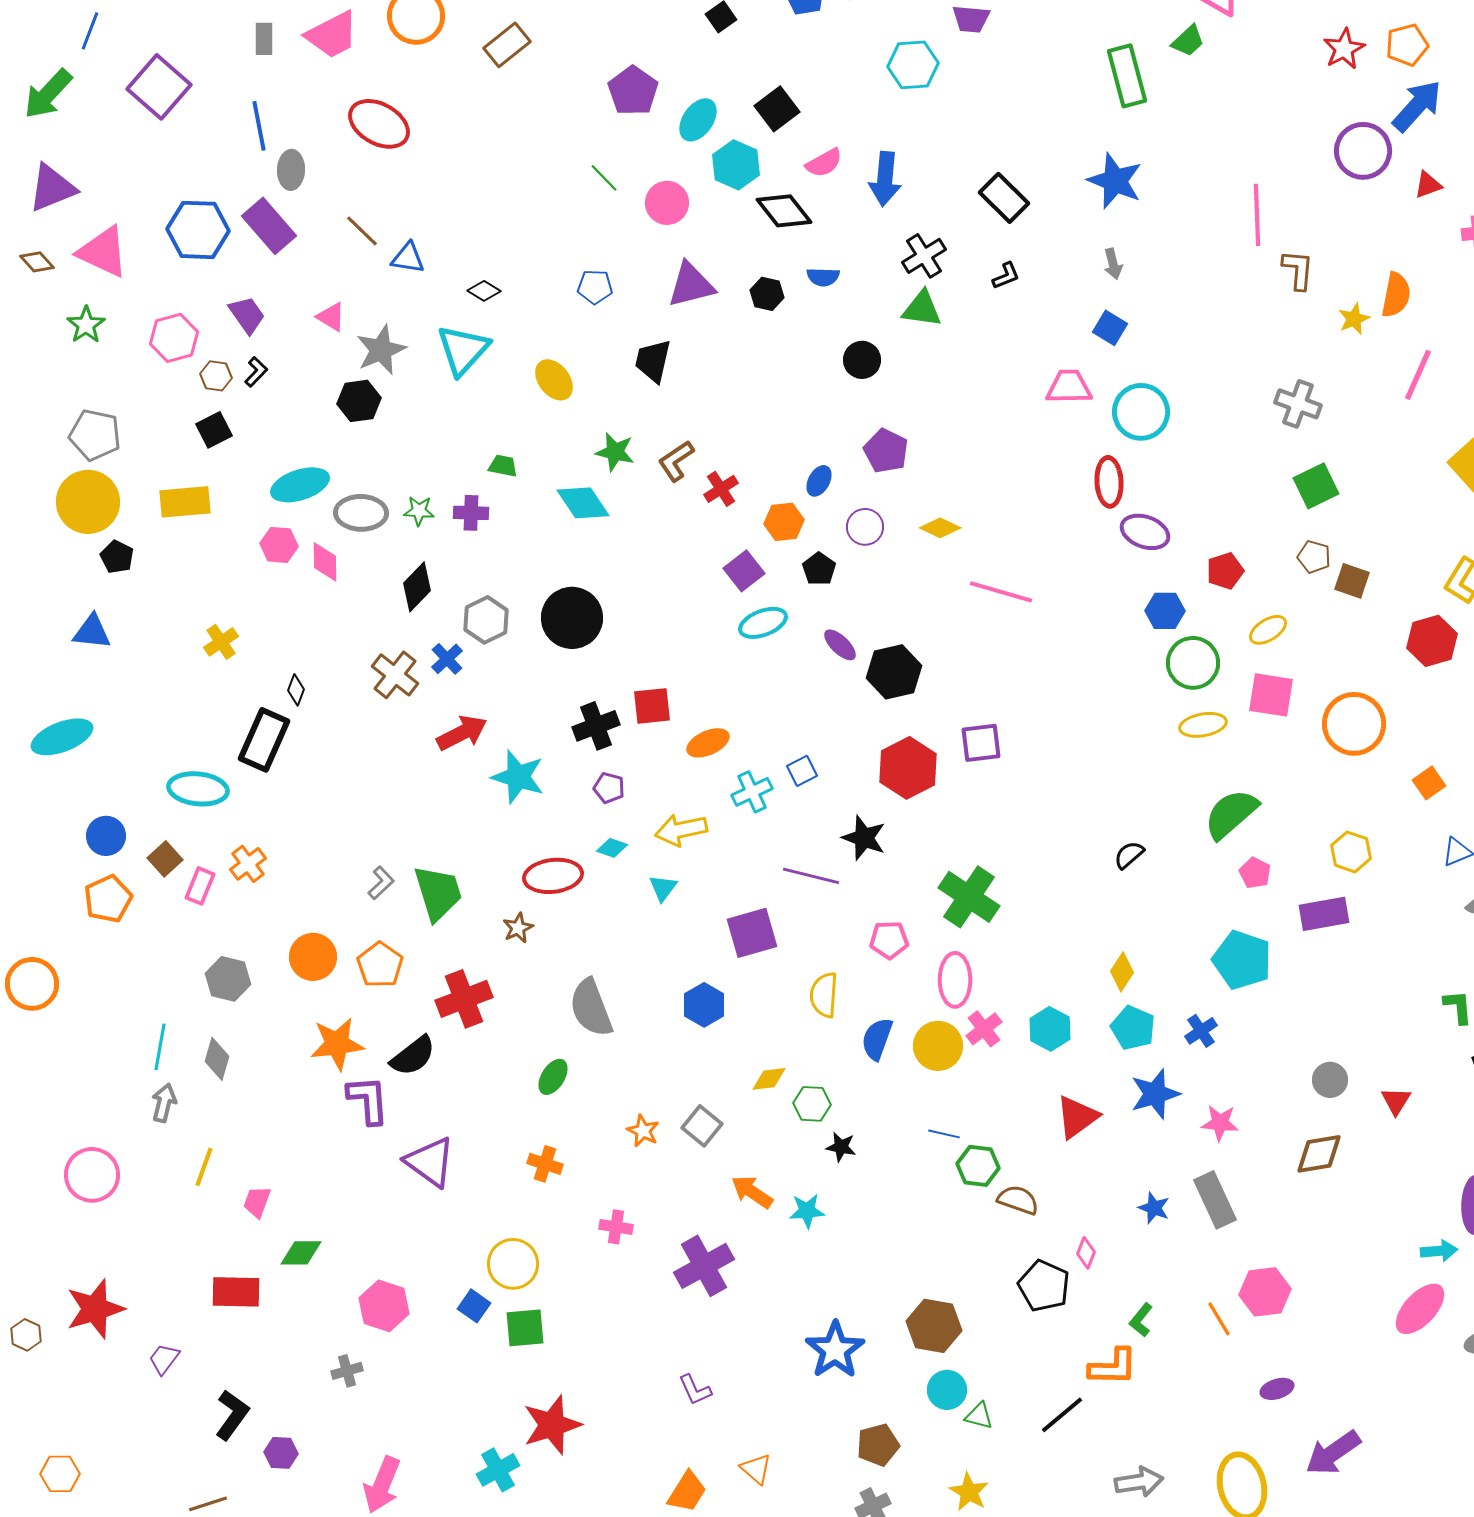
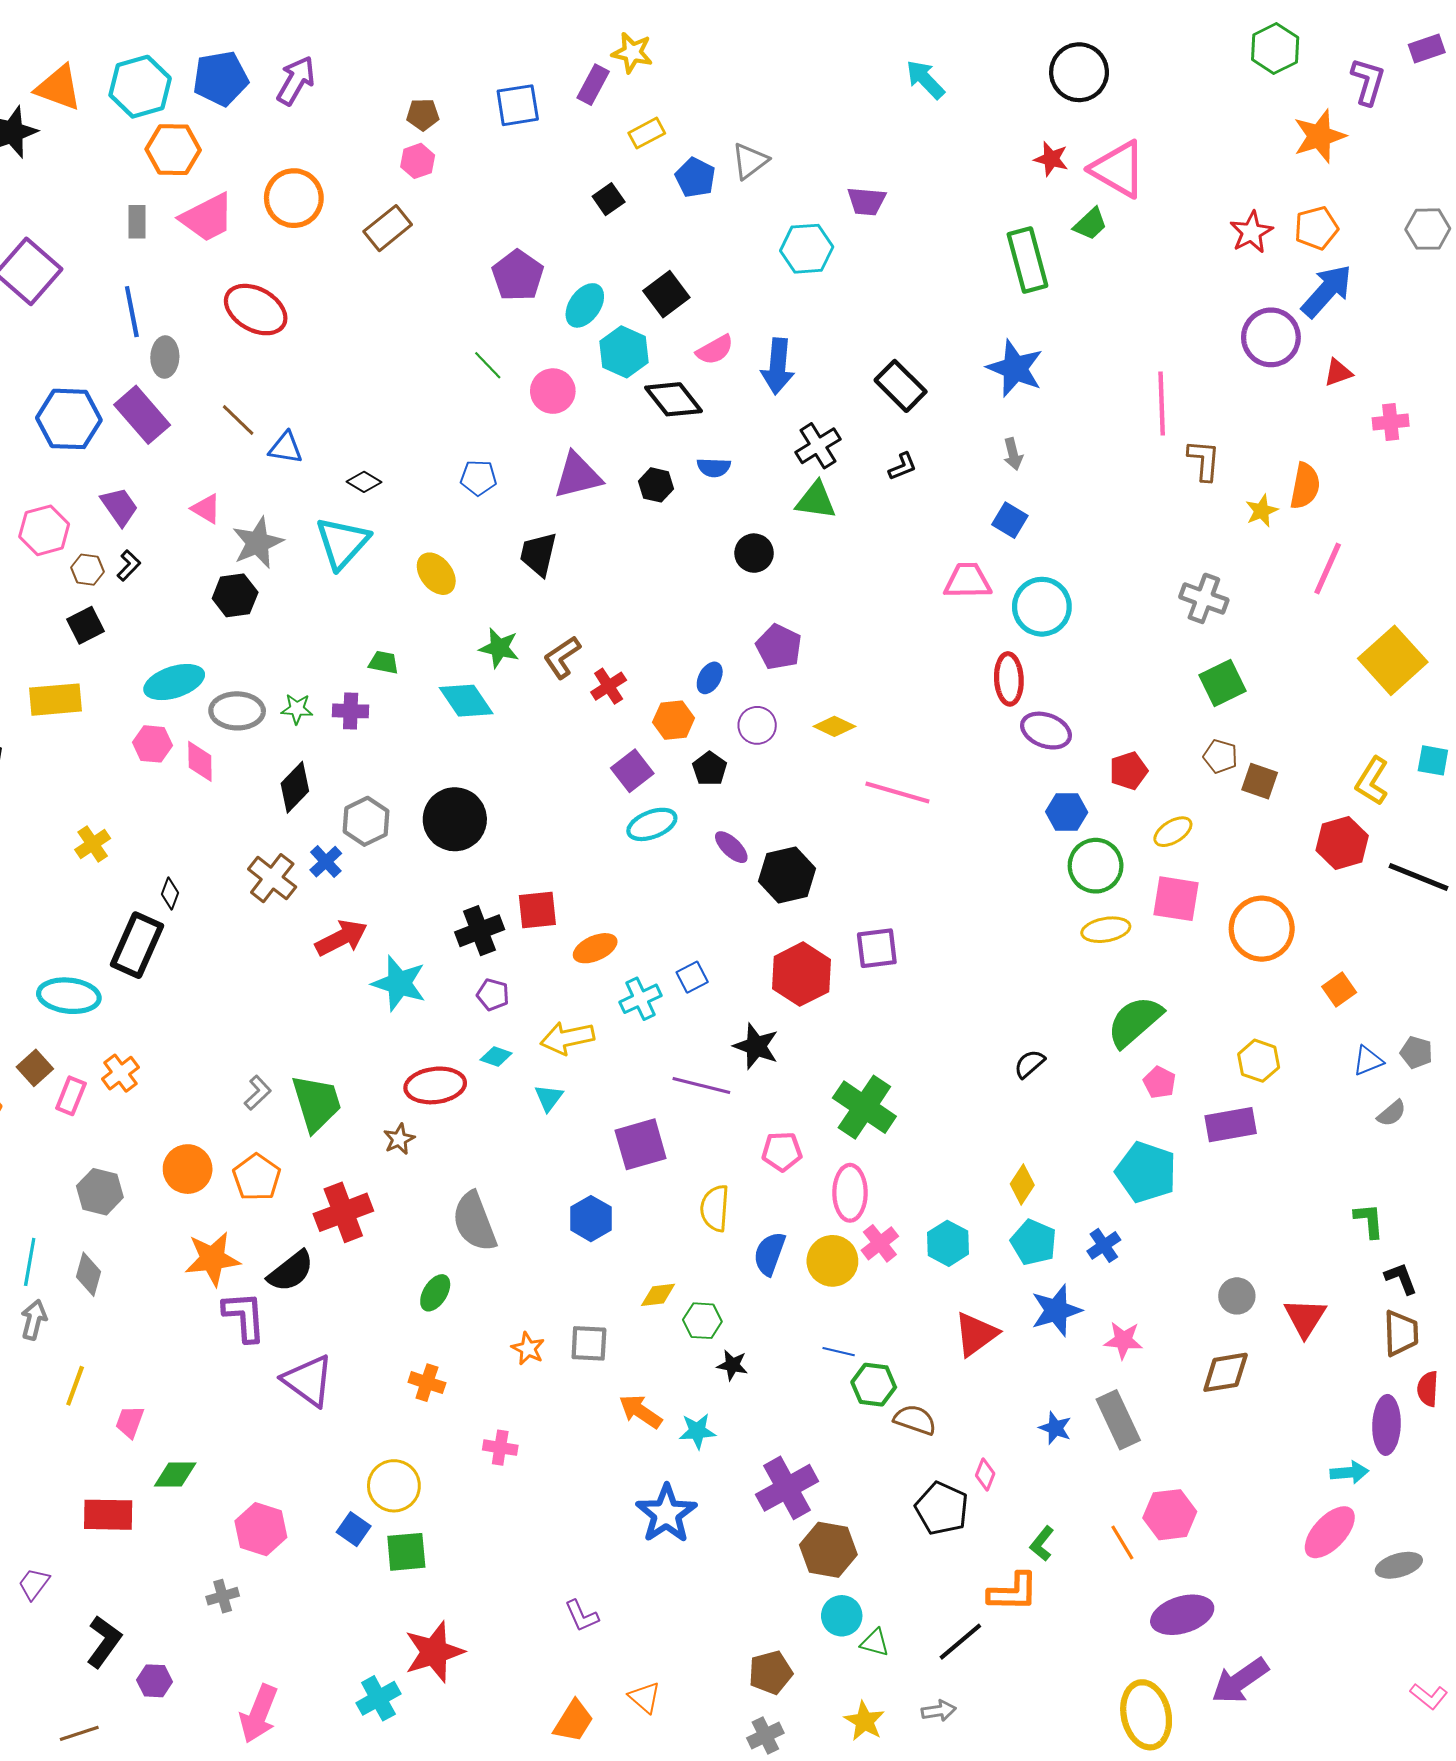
red triangle: (1396, 1101) -> (1305, 1318), size x1.4
gray square: (702, 1126) -> (589, 1343), turned -36
purple cross: (704, 1266) -> (787, 1488), moved
blue star: (835, 1350) -> (666, 1514), moved
purple ellipse: (1277, 1389) -> (1182, 1615), size x1.8
gray arrow: (1139, 1482) -> (939, 1711), moved, size x0.7

